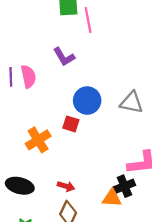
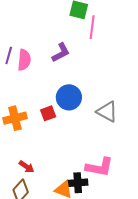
purple L-shape: (64, 57) -> (61, 53), turned -105
red square: (71, 124) -> (48, 113), turned 35

